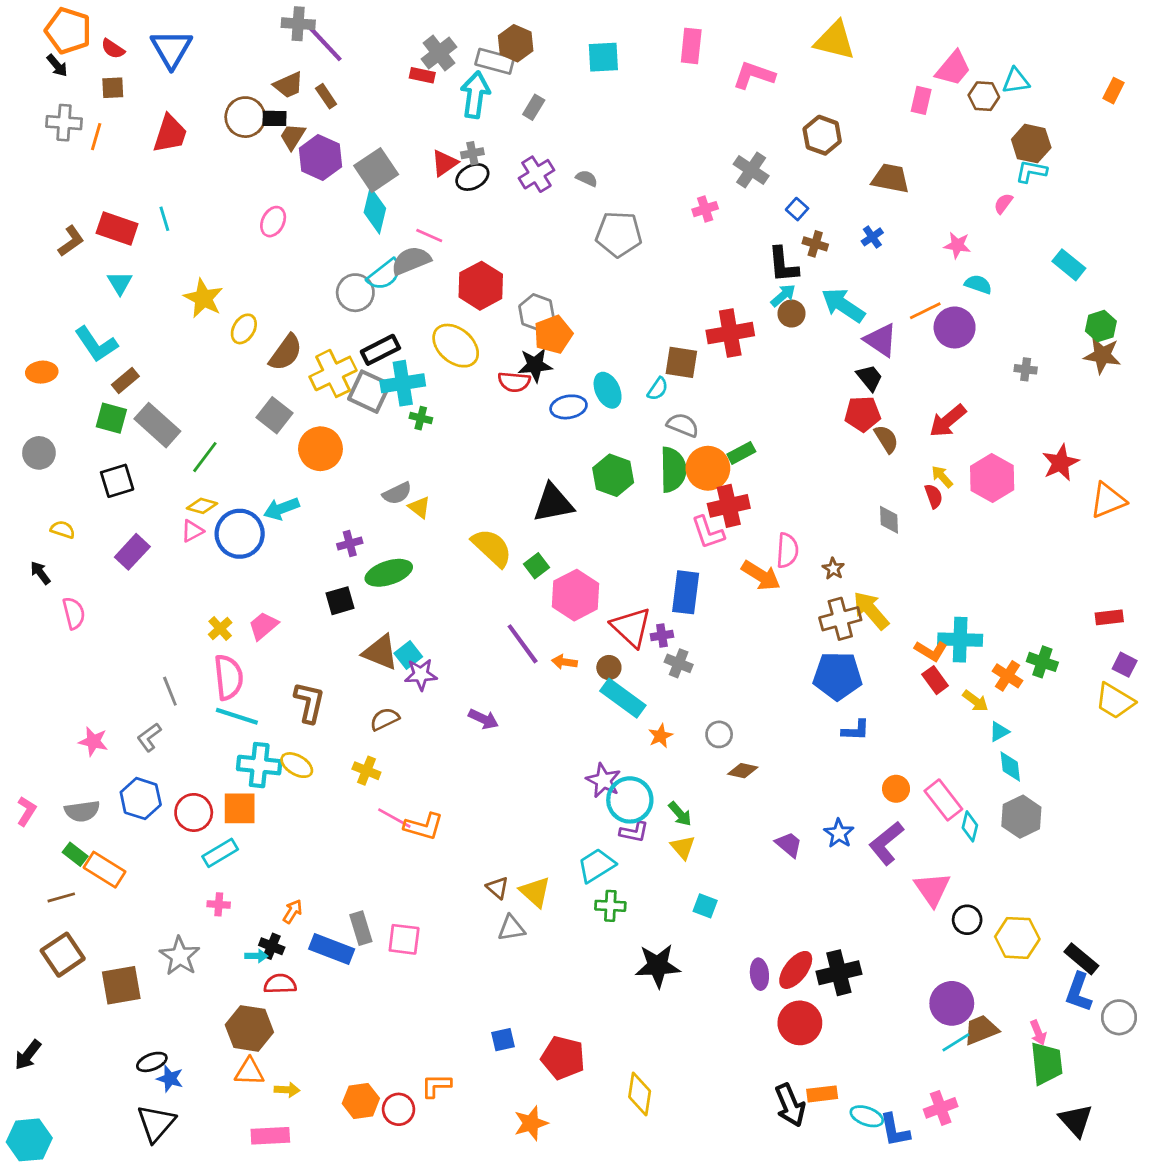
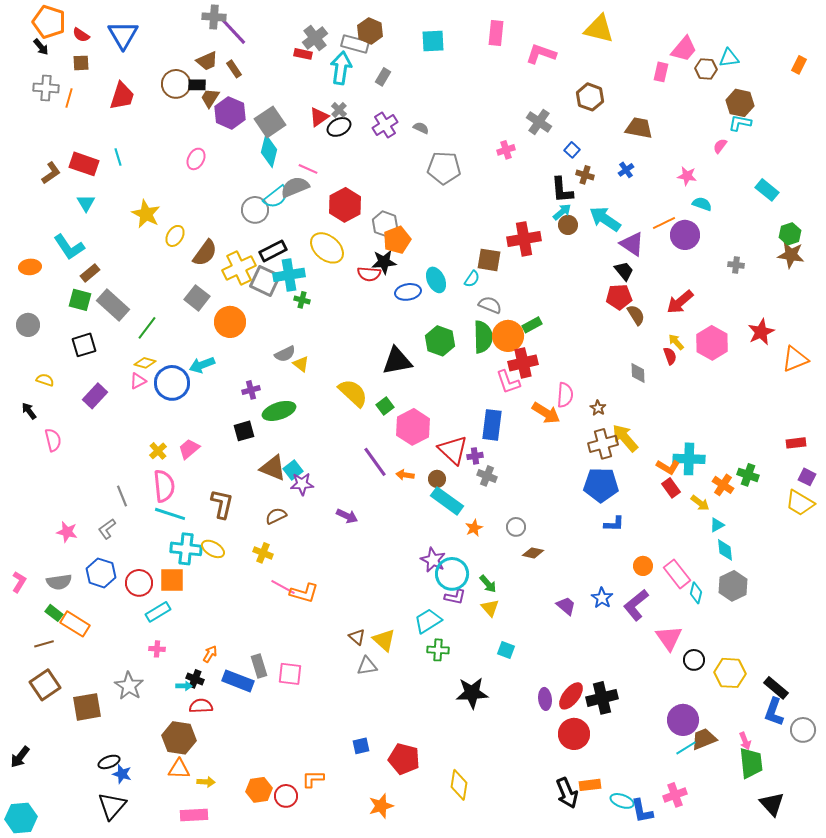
gray cross: (472, 153) -> (339, 110), turned -35

